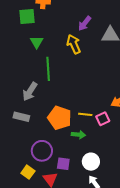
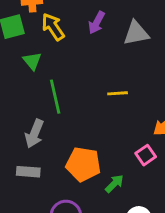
yellow arrow: (74, 44) -> (53, 27), moved
yellow line: (85, 114) -> (118, 93), moved
green arrow: (78, 135) -> (114, 184), turned -40

